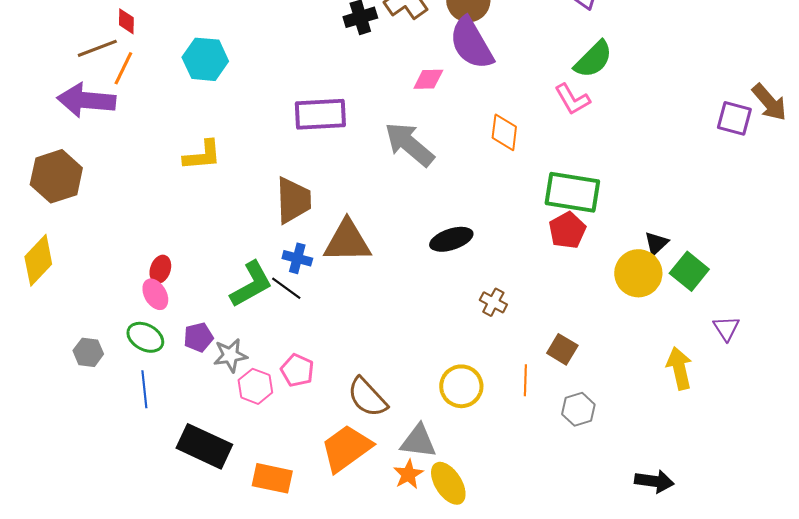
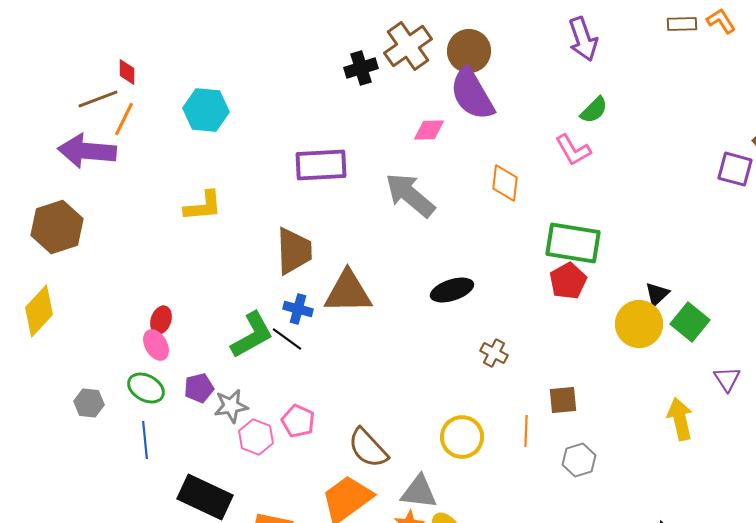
green semicircle: (593, 59) -> (594, 110), size x0.7
brown square: (562, 349) -> (563, 400), turned -36

